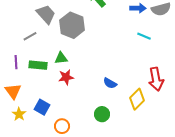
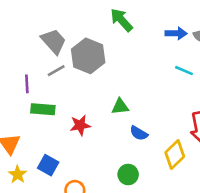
gray line: (30, 36) -> (56, 71), moved
green triangle: (61, 58) -> (120, 107), moved
purple line: (16, 62) -> (27, 84), moved

